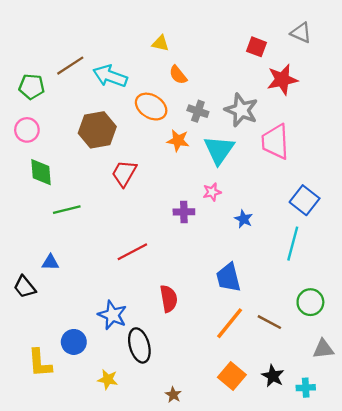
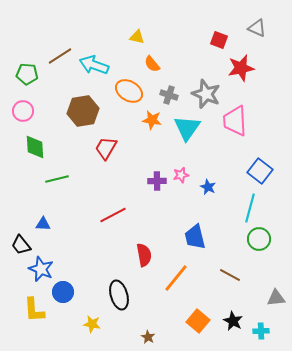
pink star: (212, 192) -> (181, 175), moved
green circle: (310, 302) -> (259, 239), moved
blue star: (112, 315) -> (41, 269), moved
orange line: (230, 323) -> (176, 278), moved

